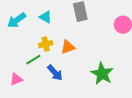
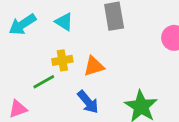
blue arrow: (55, 73) -> (88, 102), moved

